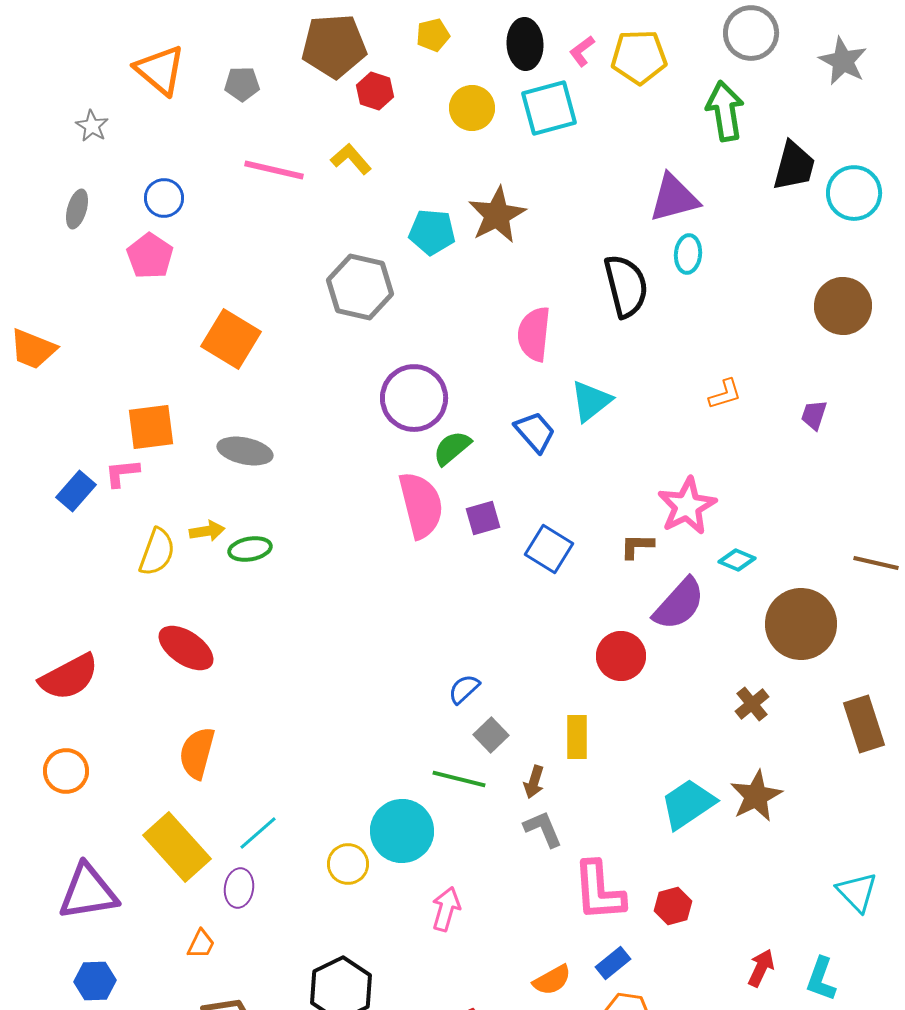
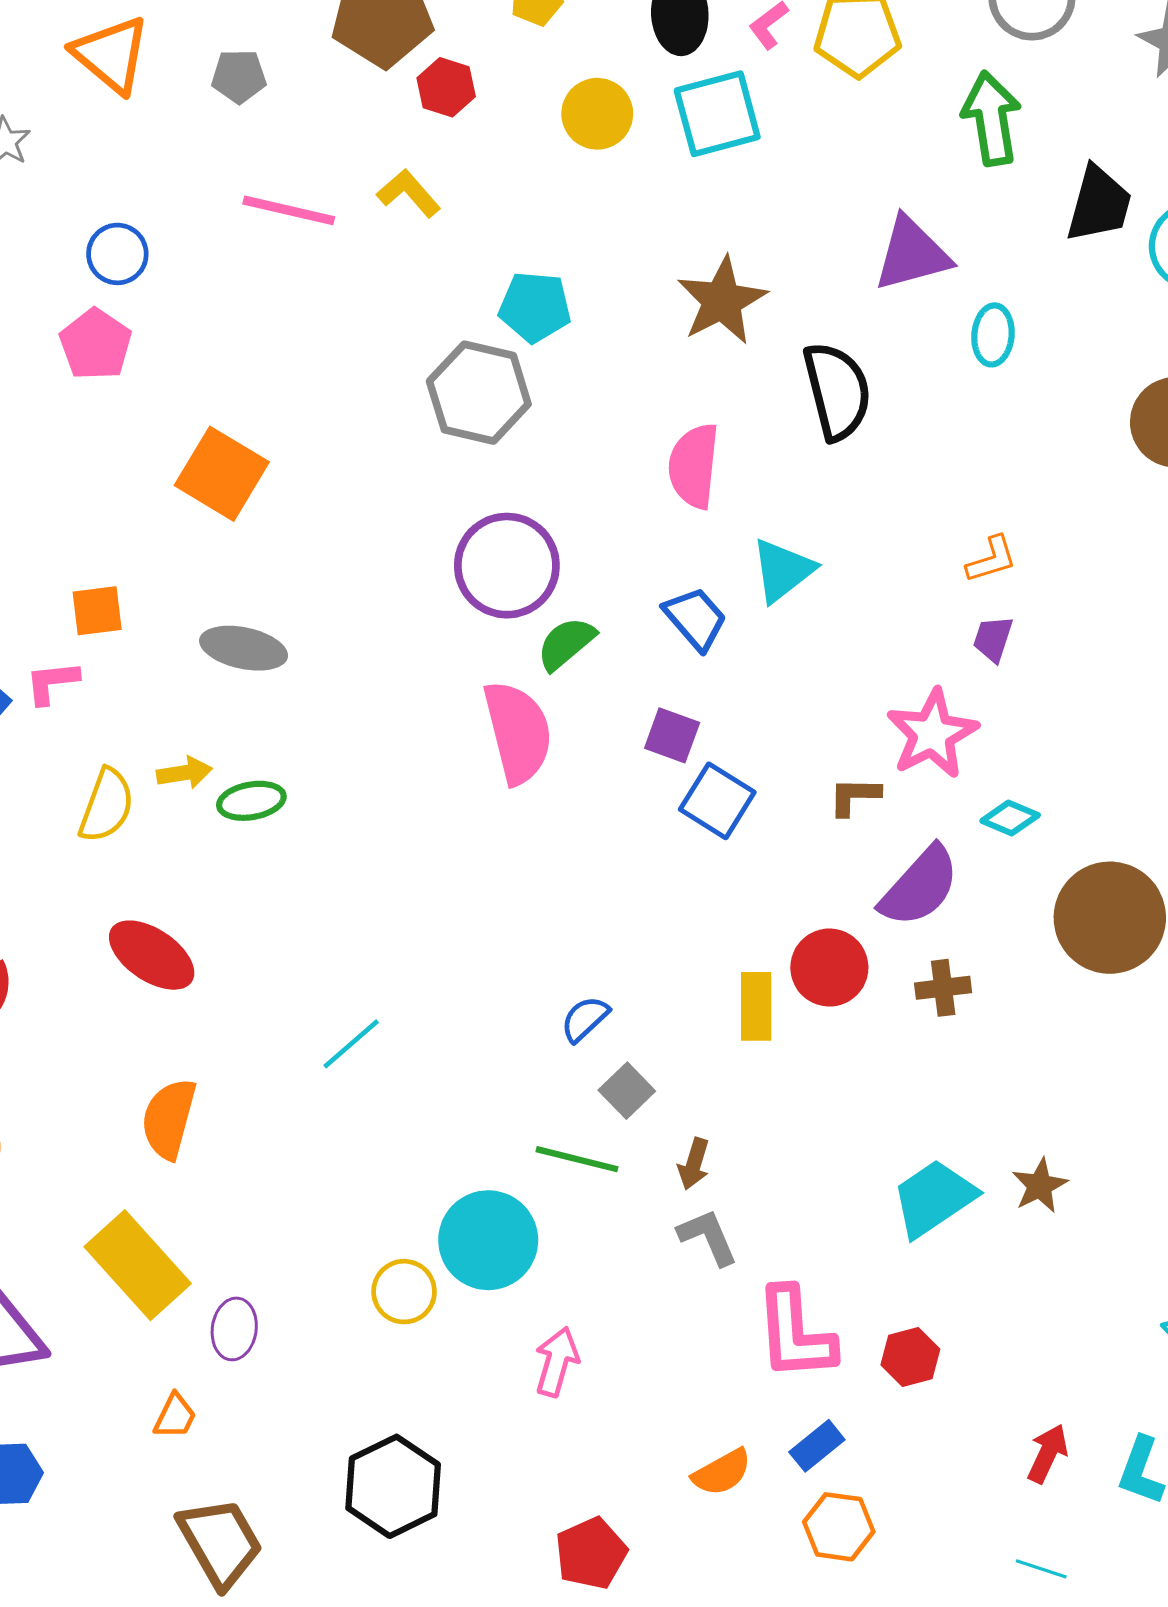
brown star: (497, 215) -> (722, 301), moved
cyan ellipse: (688, 254) -> (993, 335), moved
gray hexagon: (360, 287) -> (479, 393), moved
purple trapezoid: (814, 415) -> (993, 639), moved
orange square: (151, 427) -> (97, 611), size x0.7
purple square: (483, 518) -> (672, 735), moved, turned 36
brown cross: (752, 704) -> (943, 988), moved, turned 32
yellow rectangle: (577, 737) -> (756, 1006), moved
brown star: (756, 796) -> (1040, 1186), size x0.7
cyan line: (258, 833) -> (351, 1044), moved

